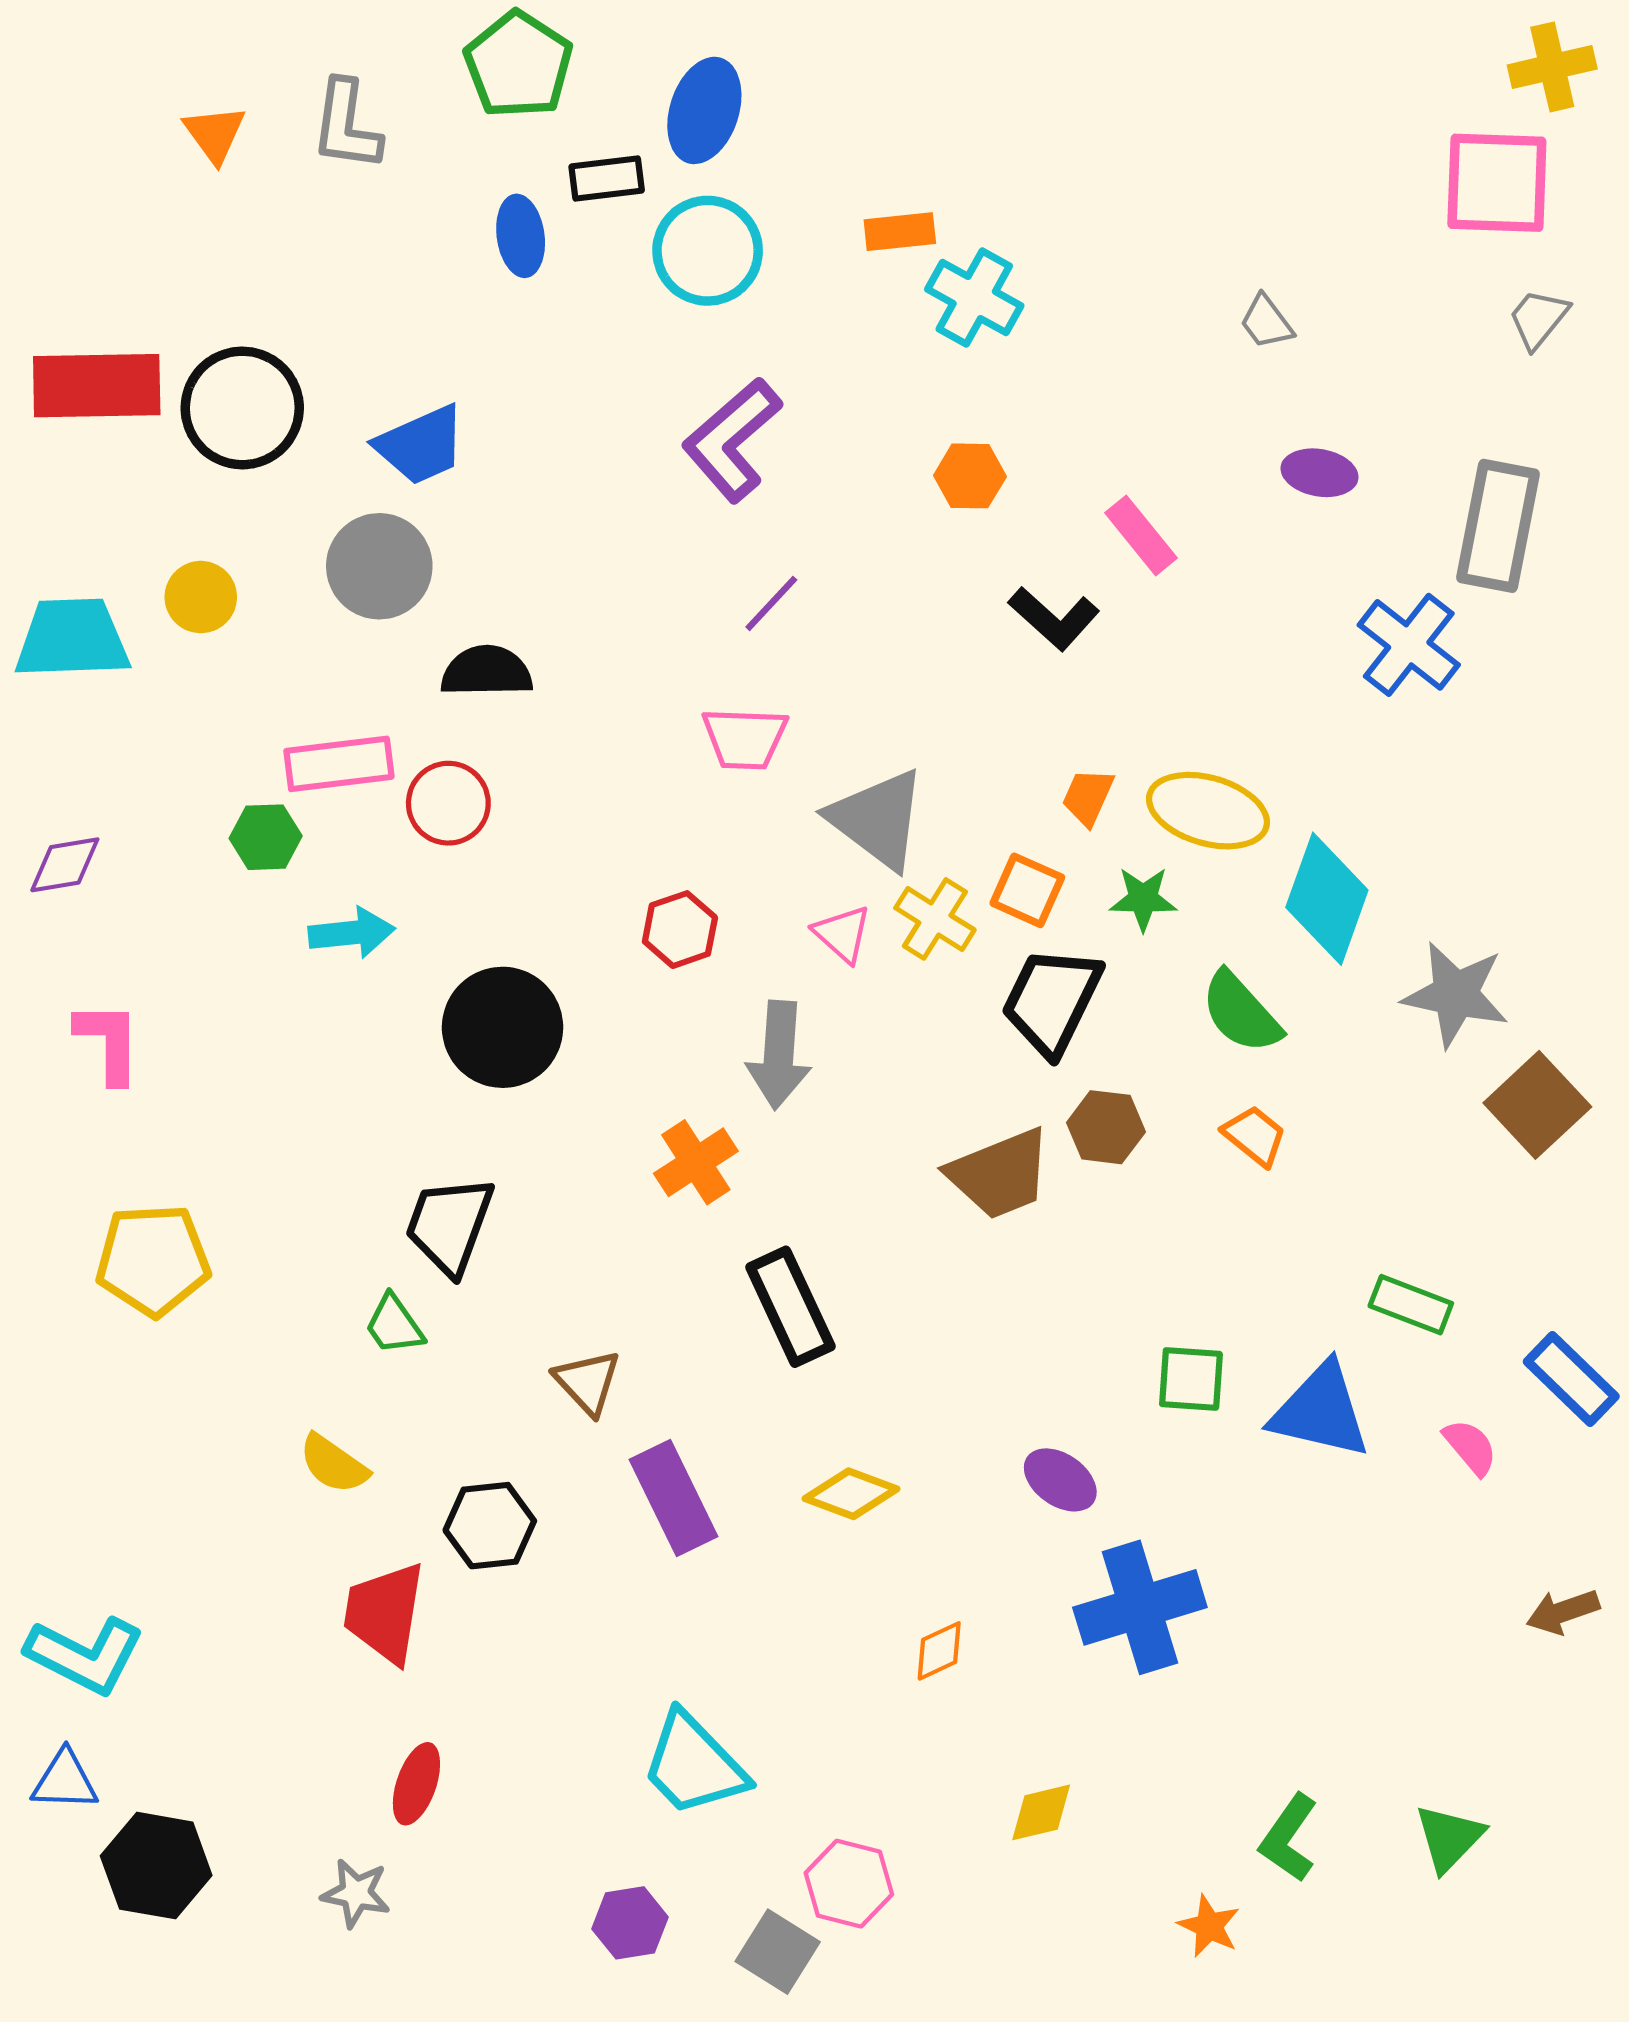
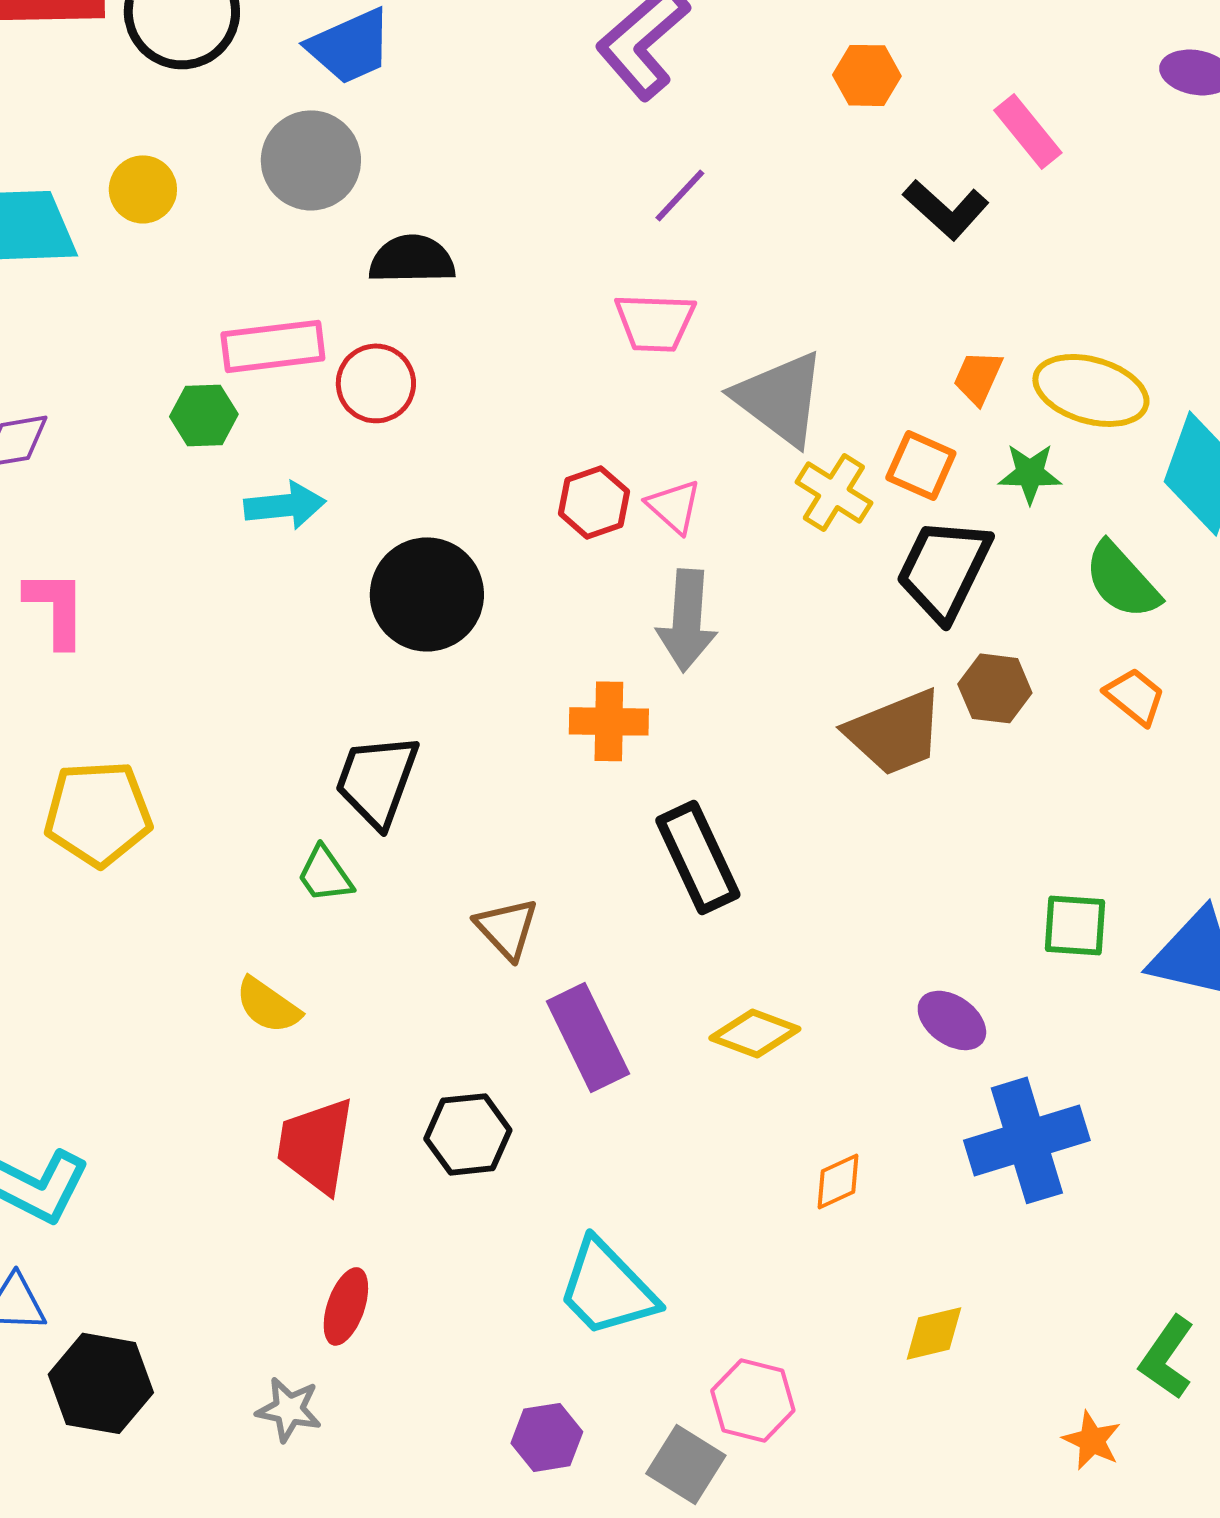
pink triangle: (842, 934) -> (674, 506), moved
orange cross: (696, 1162) -> (609, 721), turned 34
black hexagon: (490, 1526) -> (468, 1134), moved

